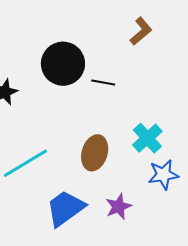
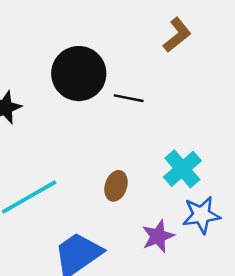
brown ellipse: (95, 153) -> (116, 186), size x0.7
purple star: (118, 207) -> (158, 236), moved

